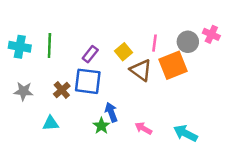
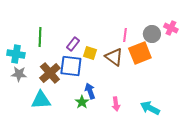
cyan cross: (20, 47) -> (16, 54), moved
yellow square: (124, 52) -> (90, 53), moved, turned -32
brown cross: (62, 90) -> (50, 73), size x1.5
cyan triangle: (51, 123) -> (41, 100), size x1.5
pink arrow: (143, 128) -> (116, 104), turned -128

